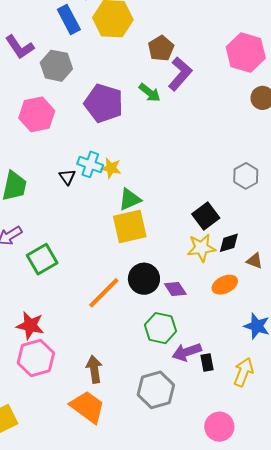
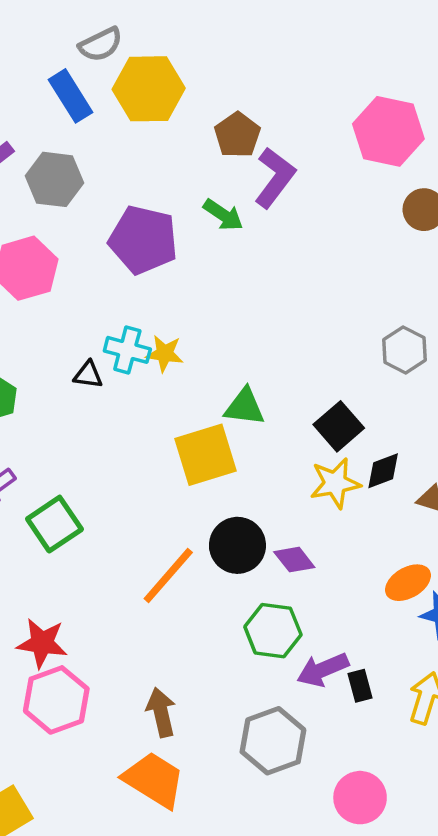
black triangle: (67, 177) -> (88, 375), turned -42
green triangle: (130, 199) -> (245, 407), moved, turned 35
orange ellipse: (225, 285) -> (408, 583), moved
pink circle: (219, 427) -> (360, 798), moved

